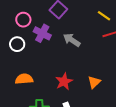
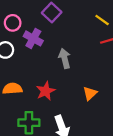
gray arrow: (72, 40) -> (65, 58), moved, turned 42
red star: (64, 81) -> (46, 91), moved

